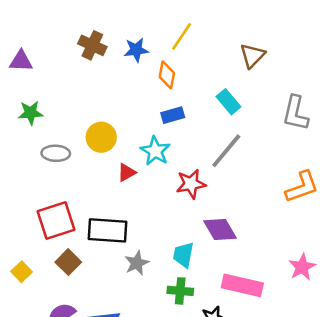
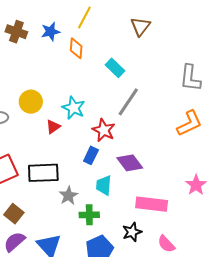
cyan rectangle: (228, 102) -> (115, 68), moved
gray L-shape: (295, 113) -> (190, 78), moved
blue rectangle: (173, 115) -> (91, 155), moved, turned -42
red star: (191, 184) -> (104, 130), turned -30
brown square: (68, 262) -> (14, 214), moved
green cross: (180, 291) -> (89, 215), moved

